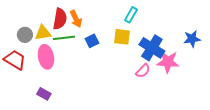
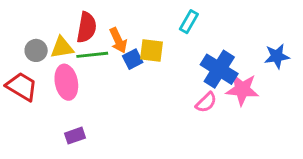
orange arrow: (76, 19) -> (118, 40), moved
yellow square: (122, 37) -> (151, 50), moved
purple rectangle: (44, 94) -> (75, 136), moved, turned -48

